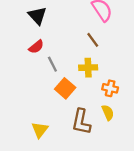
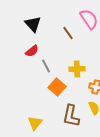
brown line: (93, 40) -> (68, 33), moved

